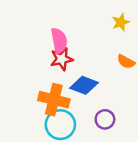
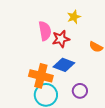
yellow star: (121, 22) -> (74, 17), moved
red star: (62, 59) -> (61, 39), moved

